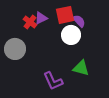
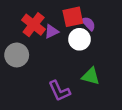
purple triangle: (41, 18) -> (51, 31), moved
red cross: (30, 22) -> (34, 25), size x1.5

